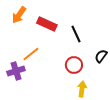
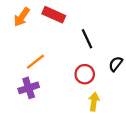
red rectangle: (47, 24) -> (54, 15), moved
purple cross: (16, 71) -> (29, 88), moved

